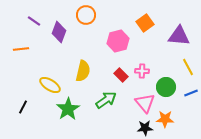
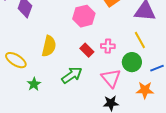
yellow line: (188, 67) -> (140, 40), moved
green star: (68, 109) -> (34, 84), size x0.6
orange star: (165, 119) -> (145, 90), moved

